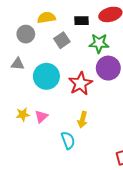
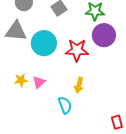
gray triangle: (18, 64) -> (16, 31), size x1.6
red star: (80, 84) -> (77, 50), turned 30

